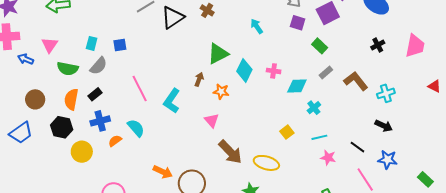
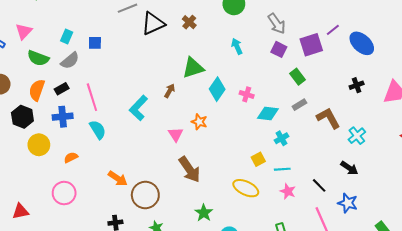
pink line: (140, 88) -> (92, 97), moved
orange star: (221, 92) -> (199, 122), moved
cyan cross: (386, 93) -> (357, 136), turned -30
yellow square: (287, 132) -> (258, 159), moved
orange semicircle: (115, 141) -> (71, 157), moved
yellow ellipse: (266, 163) -> (246, 188), moved

